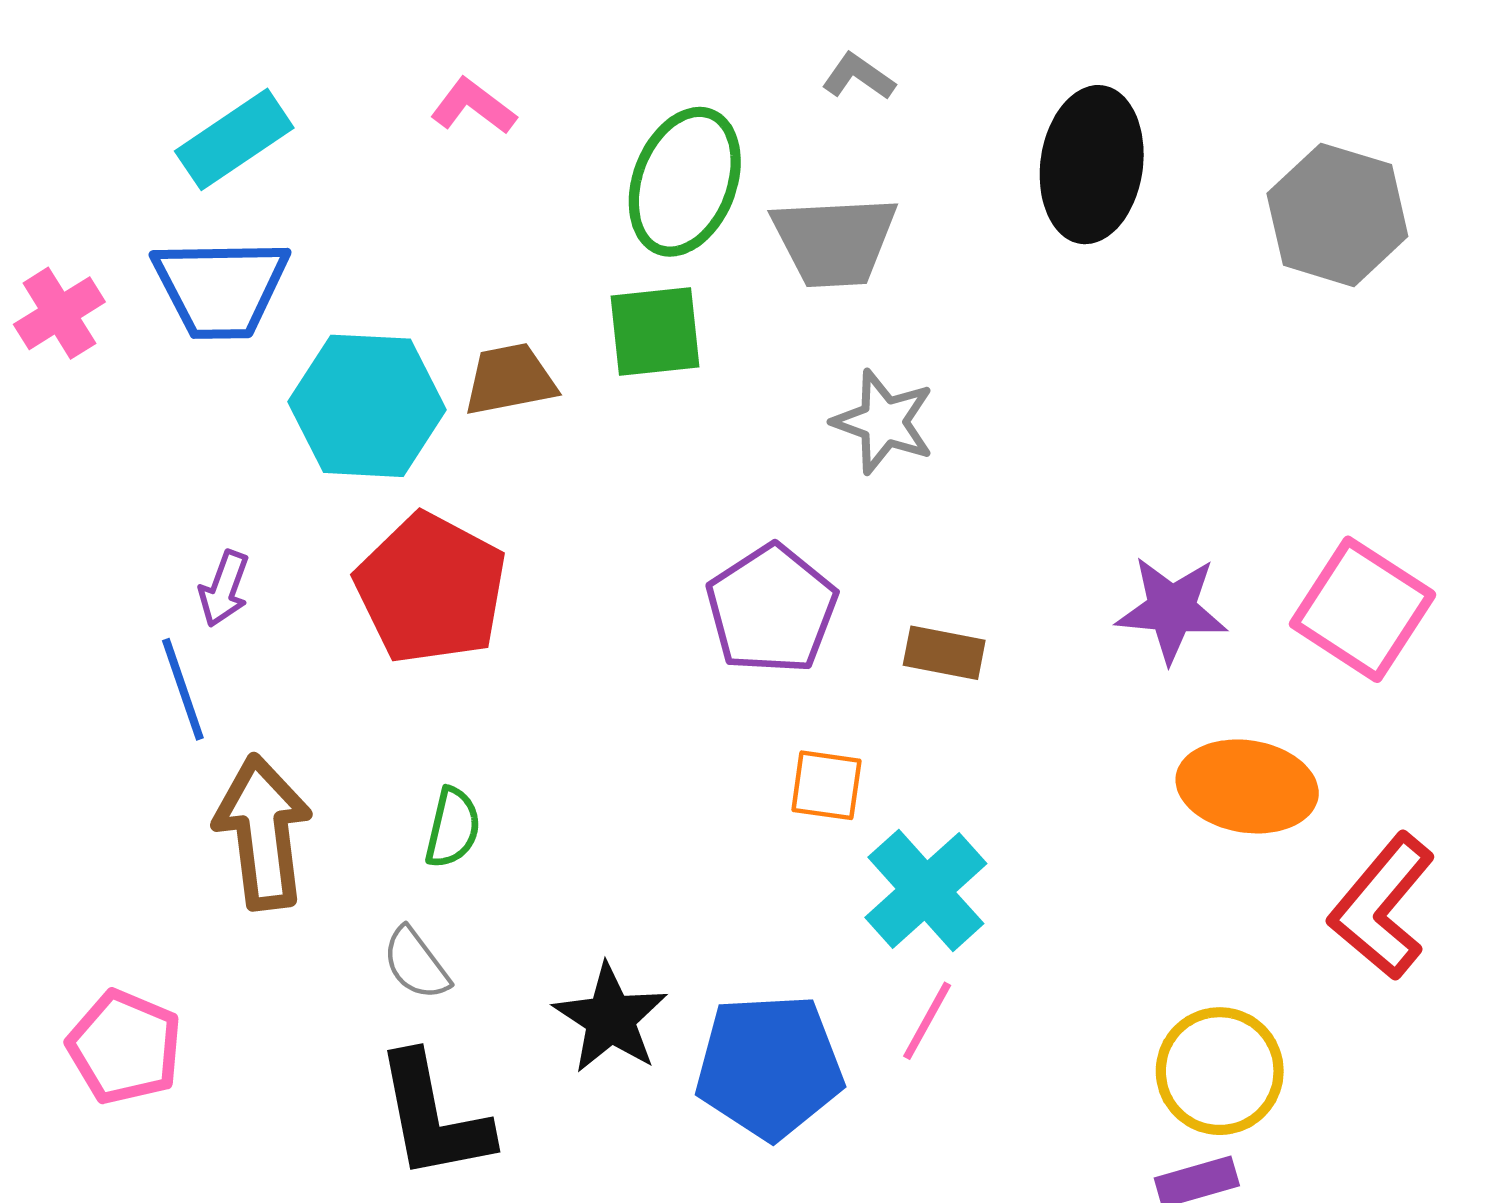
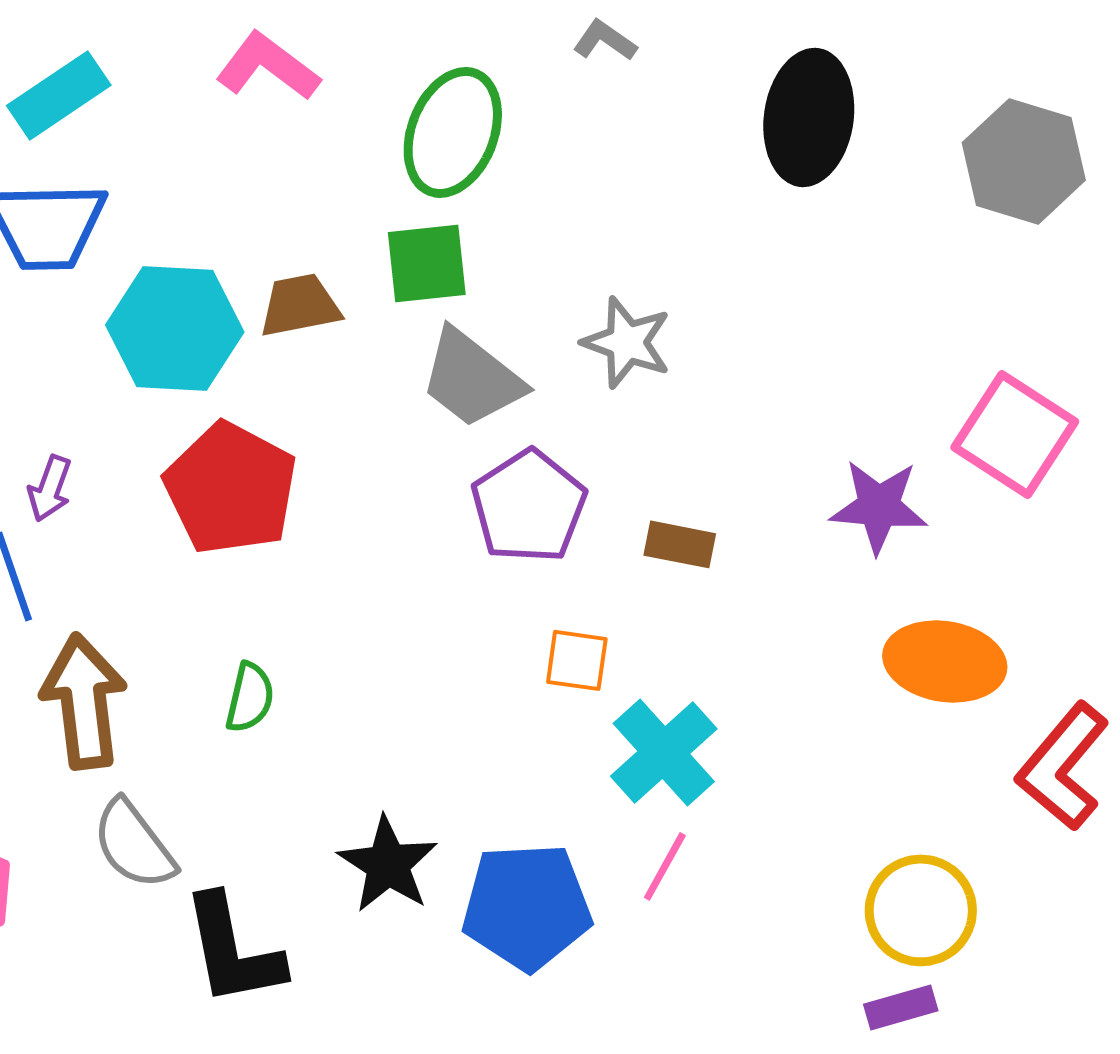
pink L-shape: (473, 106) -> (268, 66), size x1.4
gray trapezoid: (834, 241) -> (472, 378), moved, turned 41
pink square: (1363, 609) -> (1015, 434), moved
gray semicircle: (416, 964) -> (134, 844), moved, size x1.4

